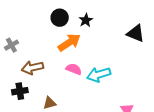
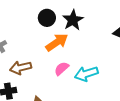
black star: (86, 20) -> (73, 20), size x1.5
pink semicircle: (74, 69) -> (62, 69), turned -63

